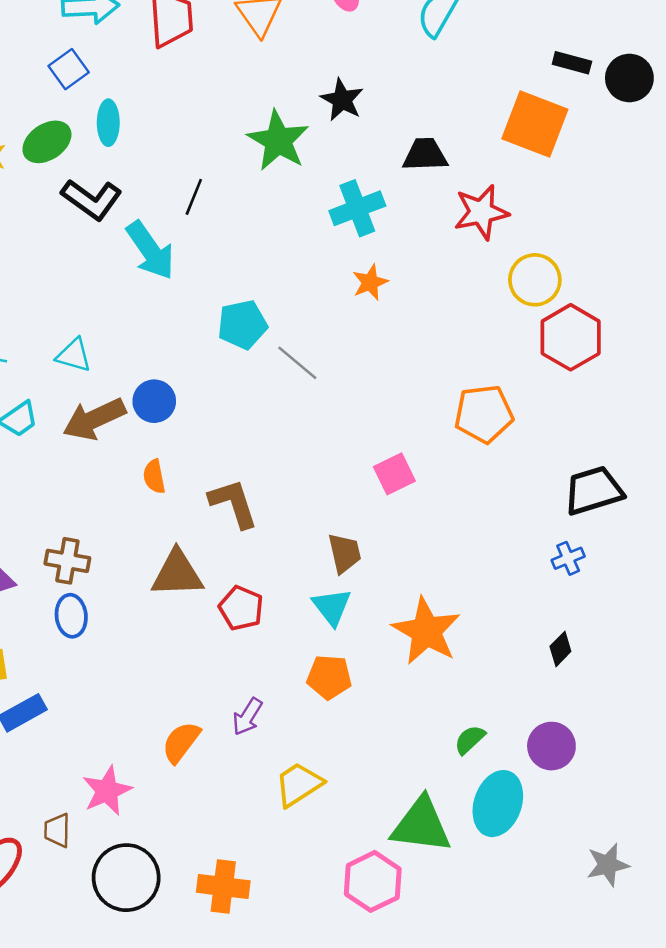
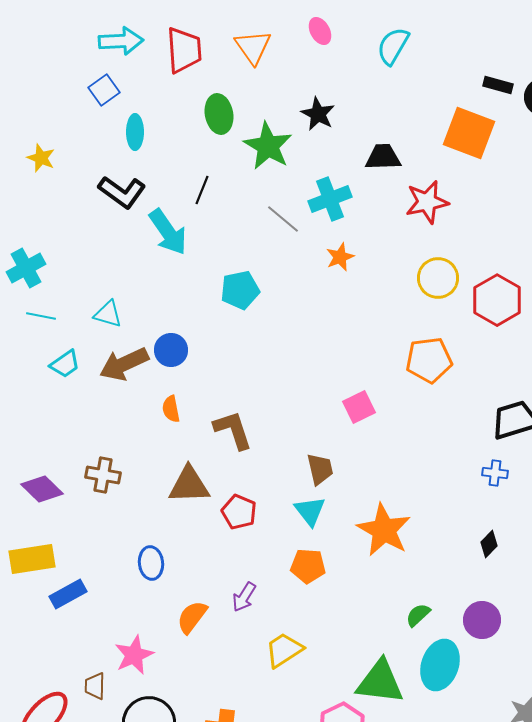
green ellipse: (47, 142) -> (219, 114), moved, turned -66
yellow circle: (535, 280) -> (438, 278), moved
gray line: (297, 363) -> (283, 219), moved
blue cross: (568, 558) -> (495, 473), turned 30
blue ellipse: (71, 616) -> (151, 563), moved

